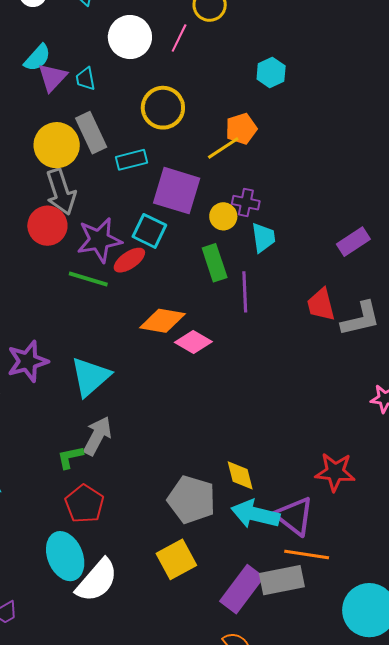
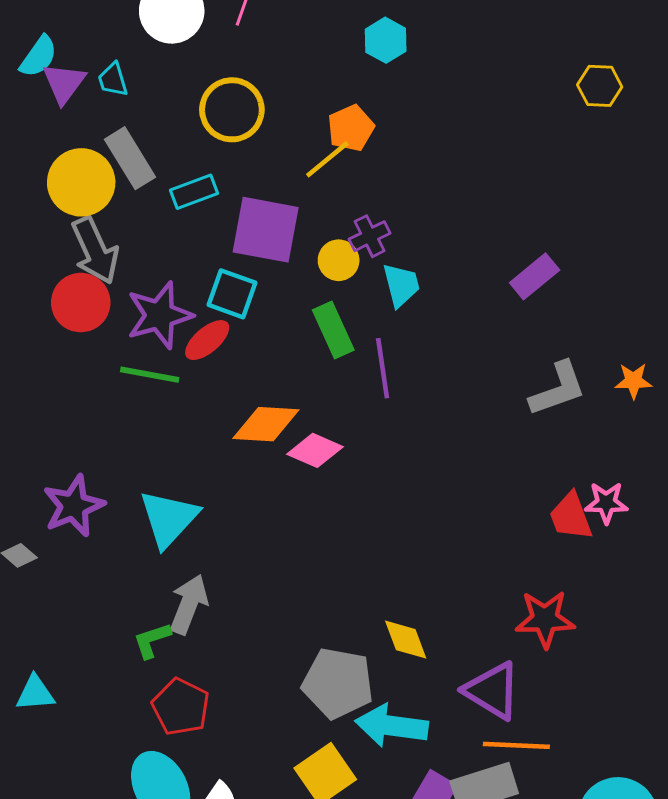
purple cross: (246, 203) -> (370, 236), turned -32
red trapezoid: (321, 305) -> (571, 516), moved
cyan arrow: (255, 514) -> (392, 726), moved

